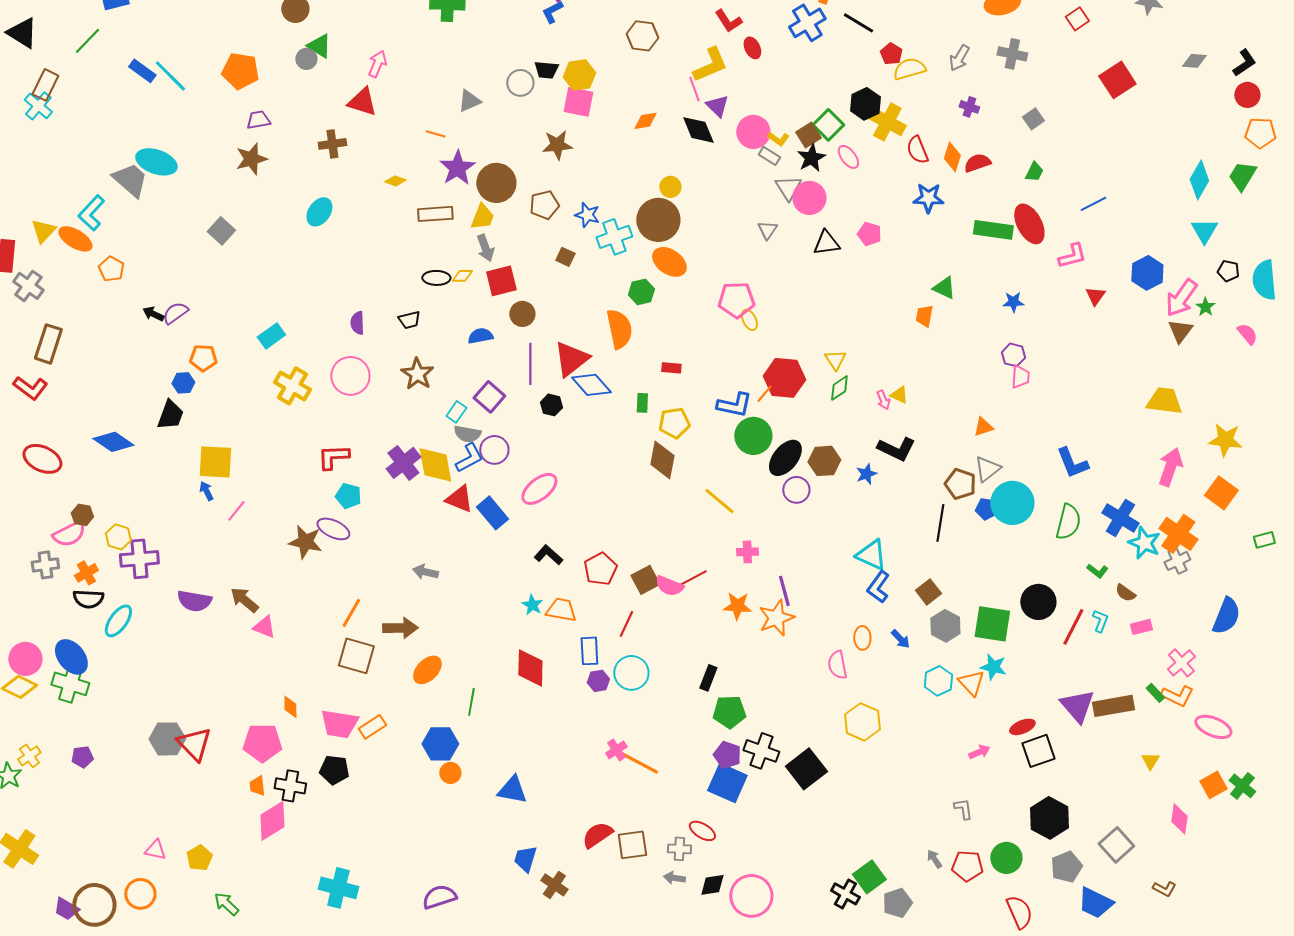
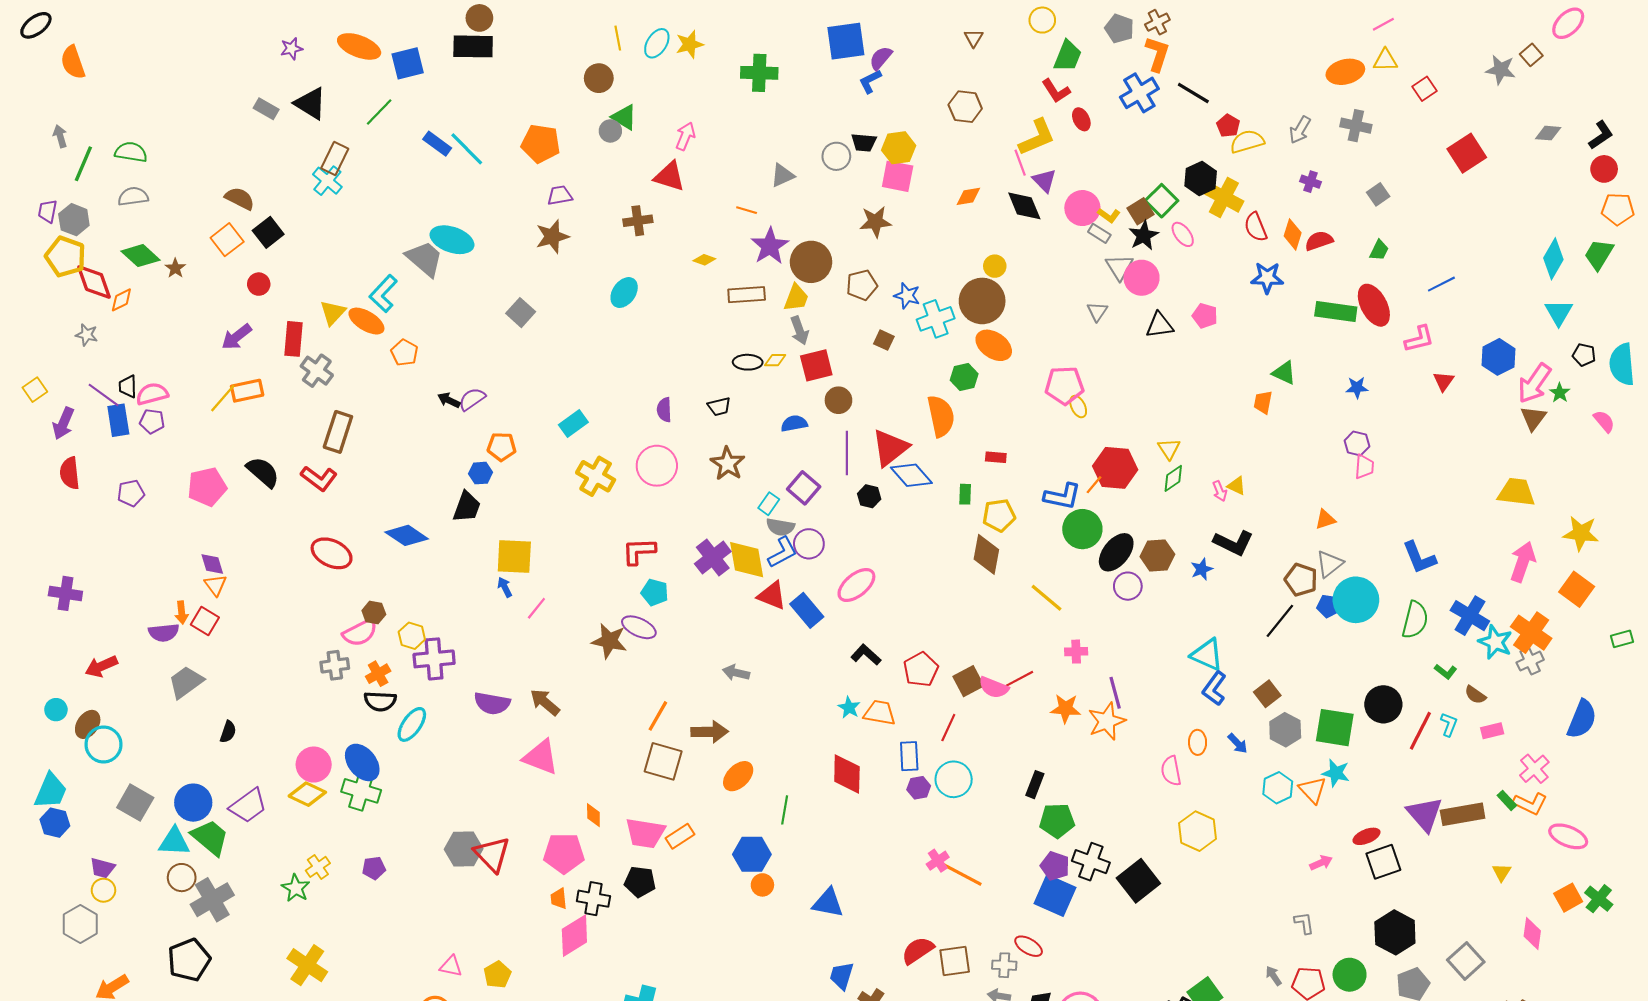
black line: (940, 523) -> (1280, 621), turned 30
pink triangle: (264, 627) -> (541, 757), moved, size x1.5

